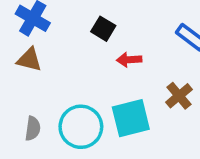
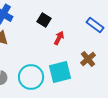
red arrow: (129, 60) -> (59, 38), turned 120

